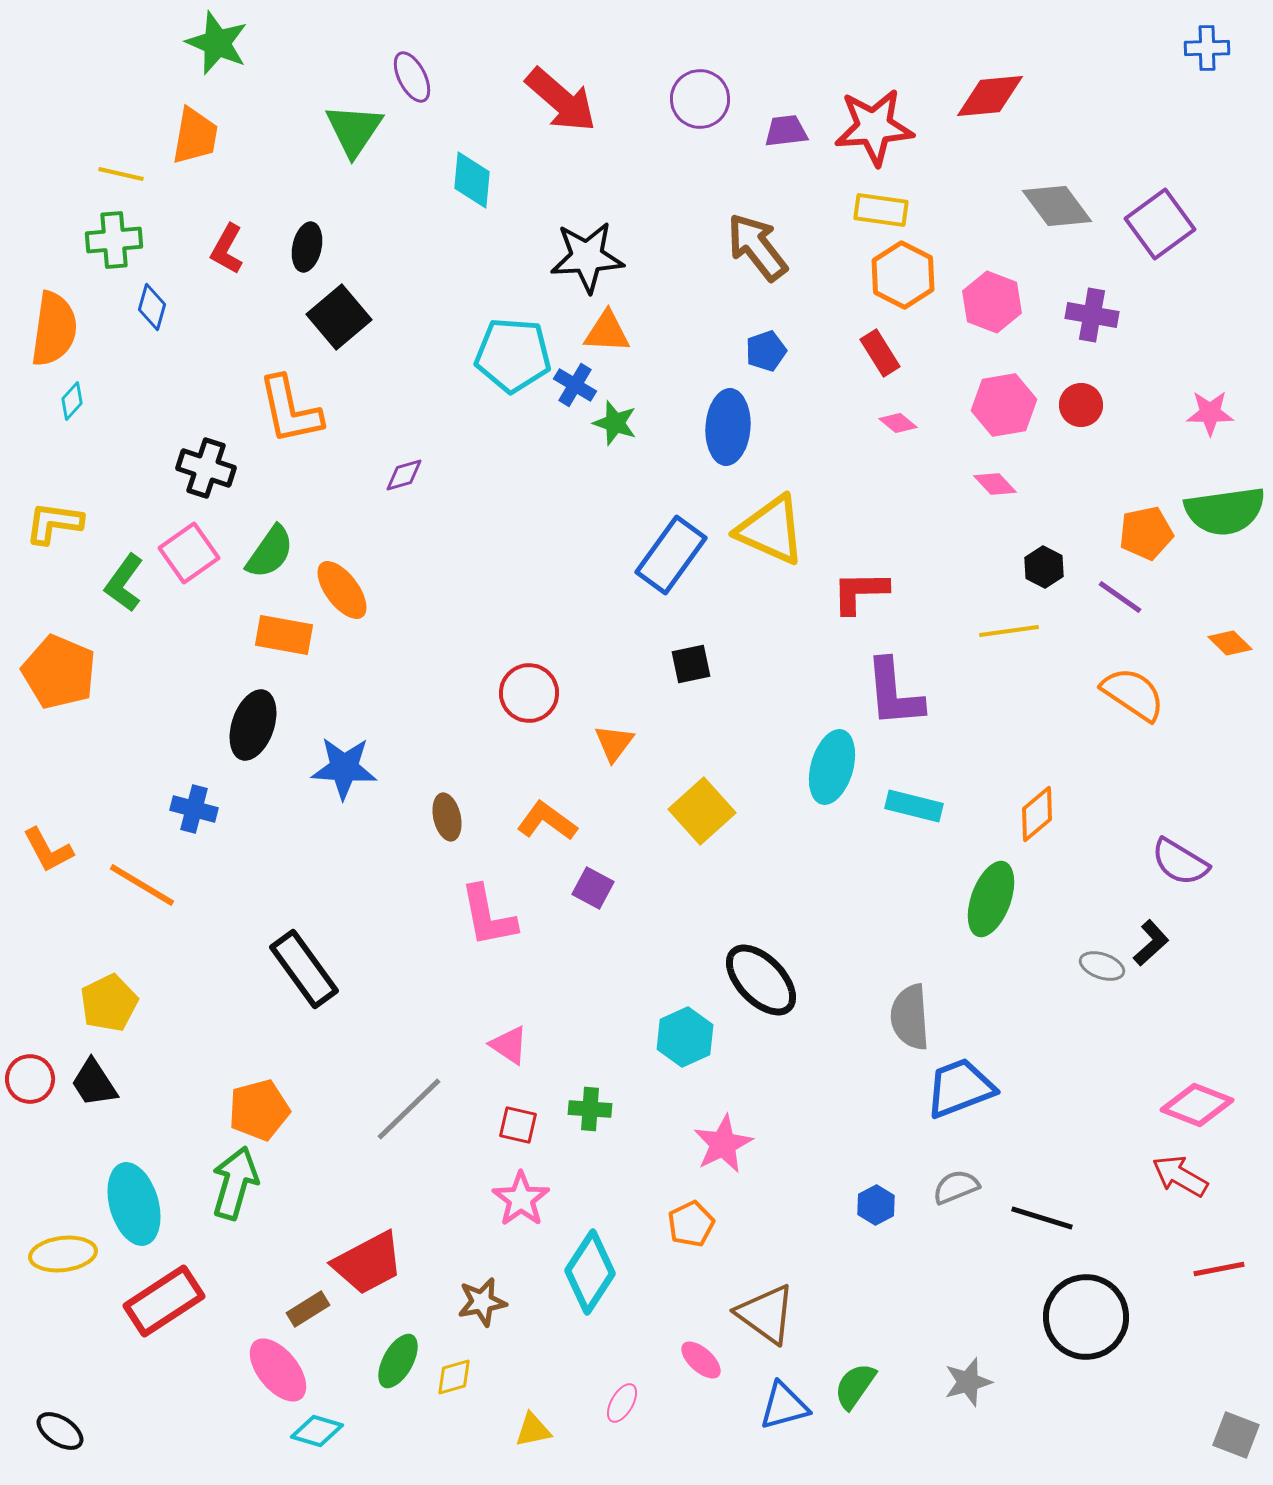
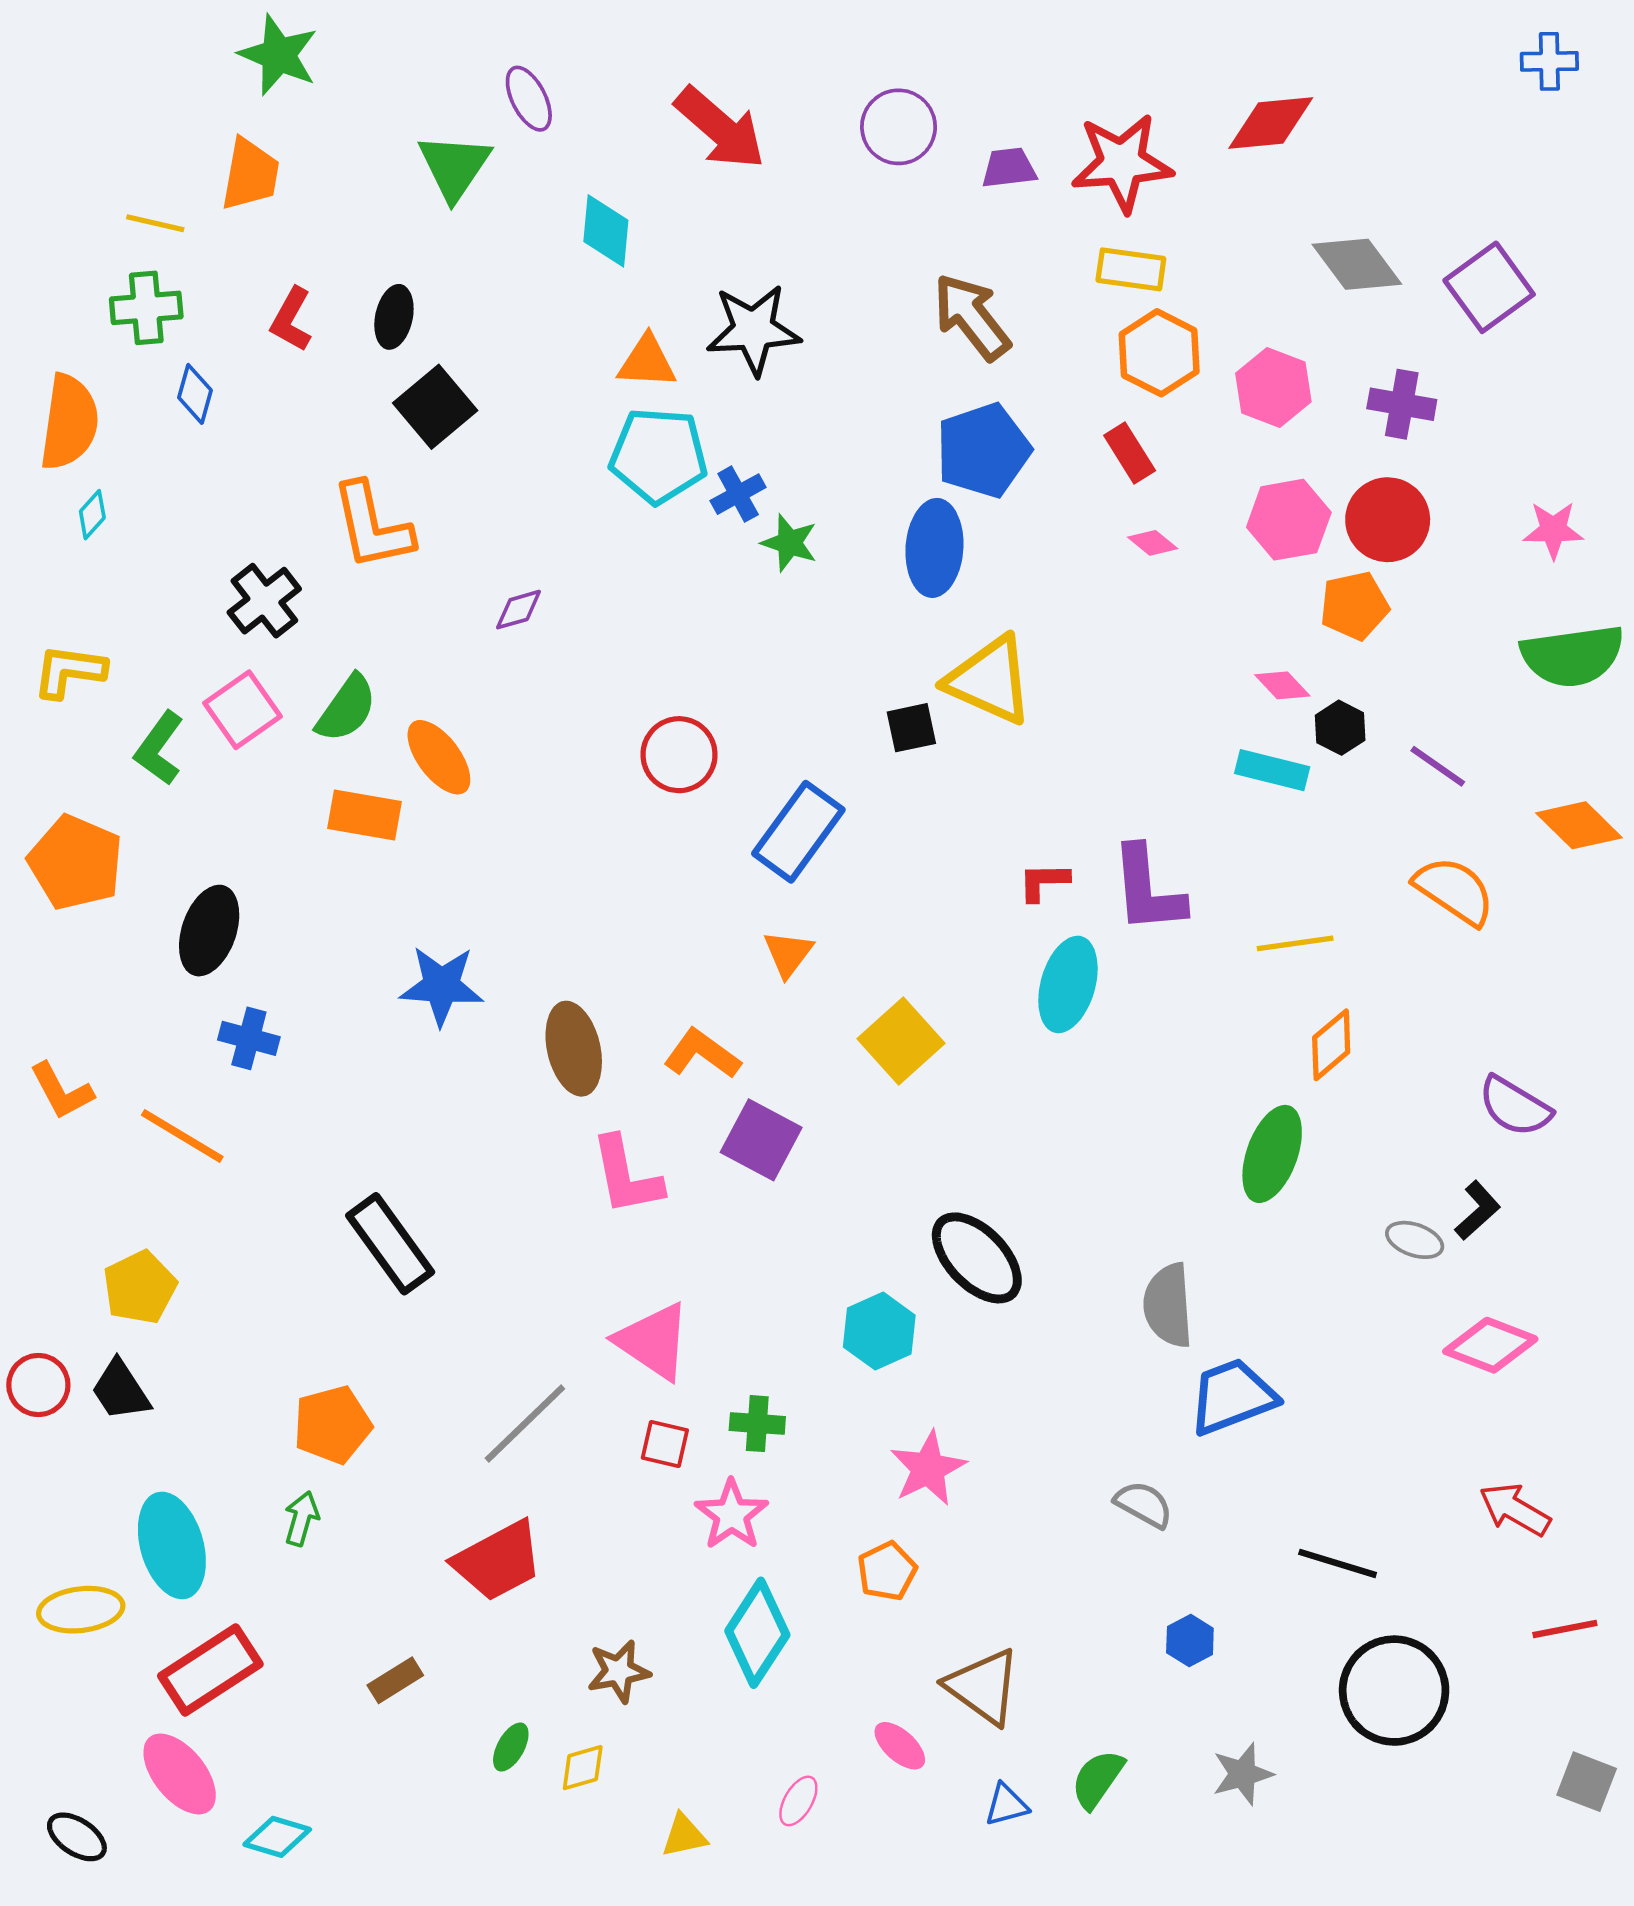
orange triangle: (607, 332) -> (647, 362), moved
blue pentagon: (766, 351) -> (983, 450), size x1.8
blue cross: (575, 385) -> (738, 494), turned 30
red circle: (1081, 405) -> (1388, 520), size x1.5
black cross: (206, 468) -> (264, 601), turned 34
pink diamond: (995, 484) -> (1282, 685), moved
orange pentagon: (1146, 533) -> (1354, 606), moved
blue rectangle: (671, 555) -> (798, 832), moved
red L-shape: (860, 592) -> (1044, 882), moved, size x0.7
yellow line: (1009, 631) -> (1295, 943), moved
orange diamond: (1230, 643) -> (1579, 825), size x1.5
black square: (691, 664) -> (911, 728), moved
red circle: (529, 693) -> (679, 755), moved
black ellipse: (253, 725) -> (209, 931), moved
cyan rectangle: (914, 806) -> (1272, 770), moved
brown ellipse: (447, 817) -> (574, 1049), size x1.5
purple square: (593, 888) -> (761, 1140), size x1.5
pink triangle: (509, 1045) -> (653, 1341), size x1.6
pink diamond: (1197, 1105) -> (1490, 1345), moved
green arrow: (235, 1183) -> (302, 1519), size x0.6
gray semicircle: (956, 1187) -> (1144, 1504), moved, turned 51
pink star: (521, 1199) -> (732, 1515), moved
blue hexagon: (876, 1205) -> (1190, 1640), moved
red trapezoid: (368, 1263) -> (498, 1561), moved
green ellipse: (398, 1361) -> (511, 1747), size x0.7
pink ellipse: (278, 1370) -> (180, 1774), moved
blue triangle: (784, 1406) -> (1006, 1805), size x0.7
cyan diamond: (317, 1431) -> (277, 1837), moved
gray square: (1236, 1435) -> (1587, 1782), moved

